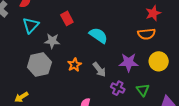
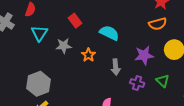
gray hexagon: (39, 65) -> (38, 84), moved
orange star: (74, 65) -> (88, 55), moved
gray arrow: (99, 69) -> (116, 67), turned 42

